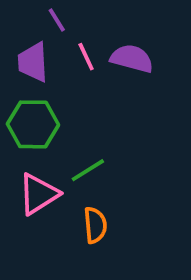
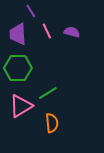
purple semicircle: (132, 59) -> (72, 32), size x0.7

